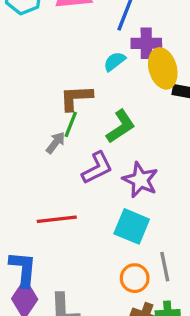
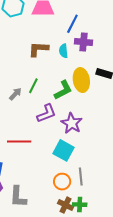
cyan semicircle: (115, 61) -> (63, 51), turned -64
yellow ellipse: (163, 68) -> (81, 80), moved
brown L-shape: (76, 98) -> (38, 49), moved
gray arrow: (56, 143) -> (15, 94), moved

